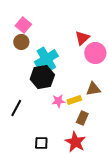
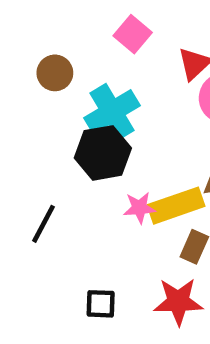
pink square: (23, 25) -> (133, 34), moved
yellow rectangle: (74, 100) -> (176, 206), size x1.6
red star: (75, 142) -> (178, 302), turned -30

